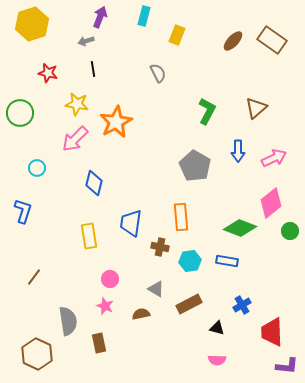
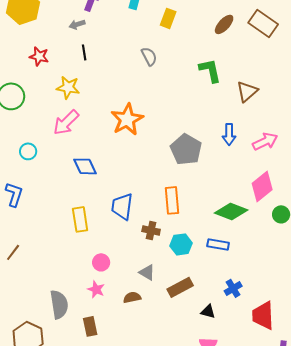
green L-shape: (207, 111) -> (210, 70), moved, turned -40
orange star: (116, 122) -> (127, 119), moved
blue diamond: (94, 183) -> (85, 166), turned -40
brown line: (34, 277) -> (13, 252), moved

